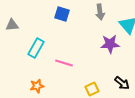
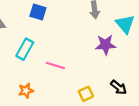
blue square: (62, 14) -> (38, 12), moved

